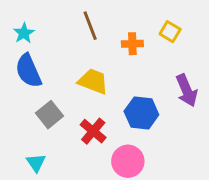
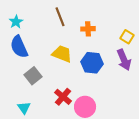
yellow square: (170, 32) -> (127, 37), moved
blue hexagon: (141, 113) -> (92, 63), moved
red cross: (93, 131) -> (63, 97), moved

